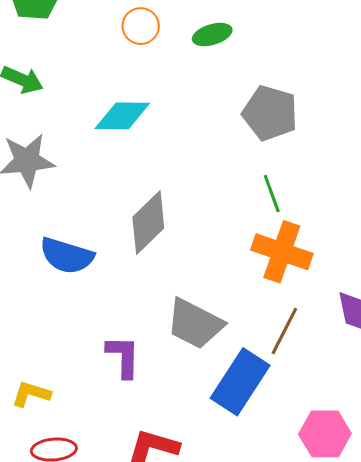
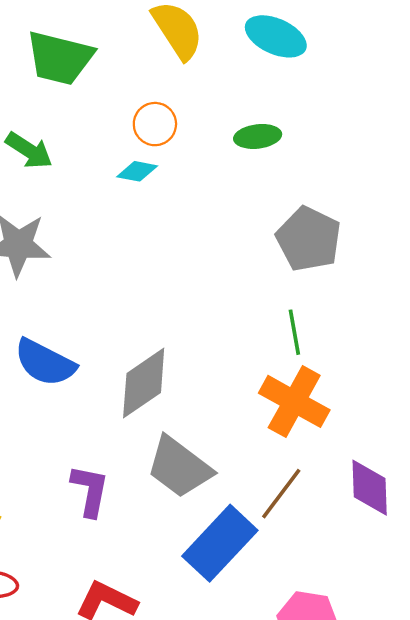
orange circle: (141, 26) -> (155, 124), moved
cyan diamond: (122, 116) -> (137, 171), moved, size x0.6
gray diamond: (148, 223) -> (144, 383), moved

